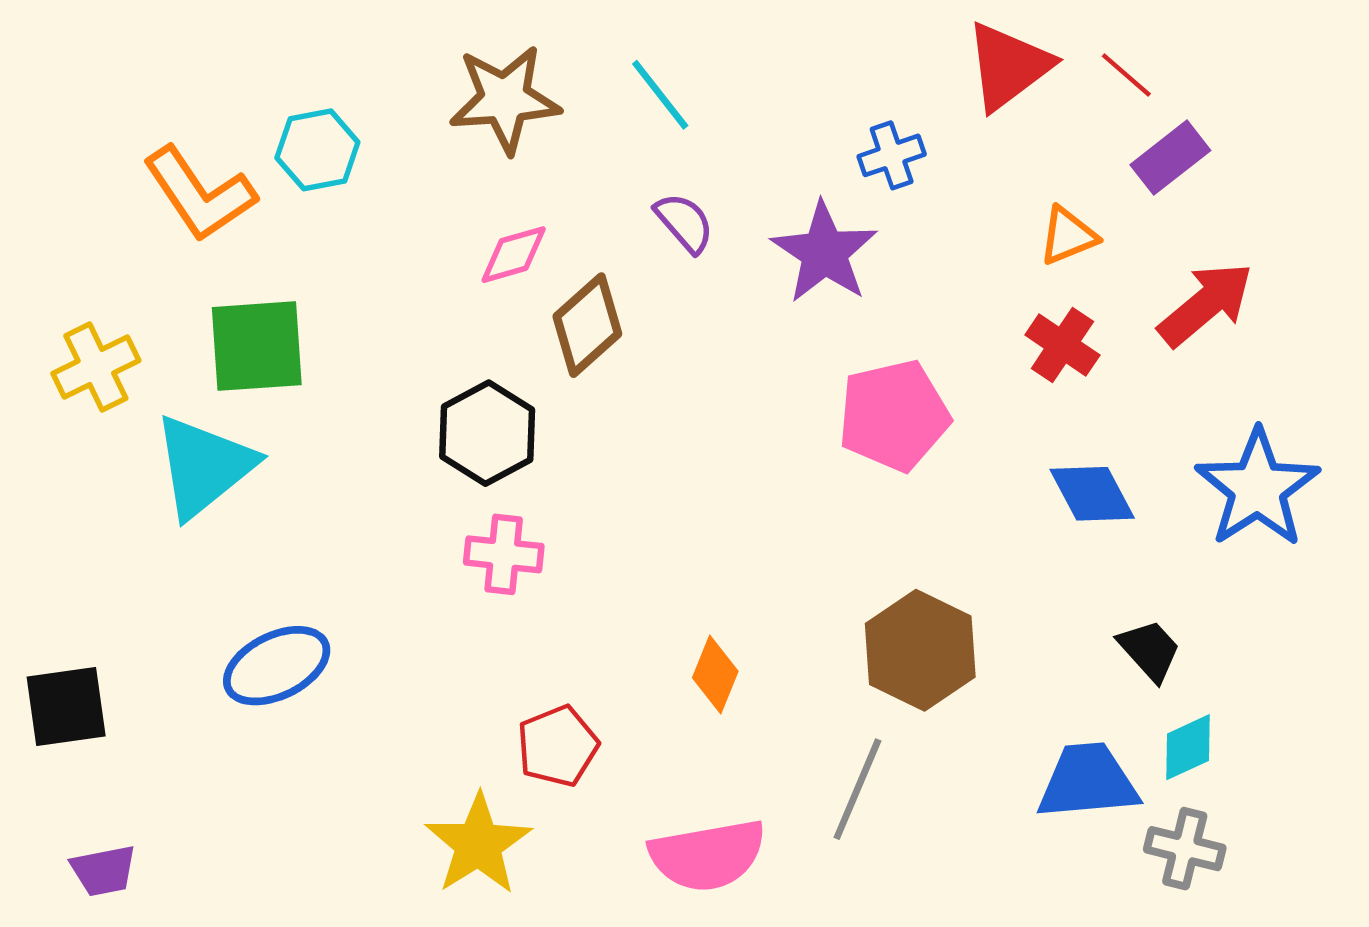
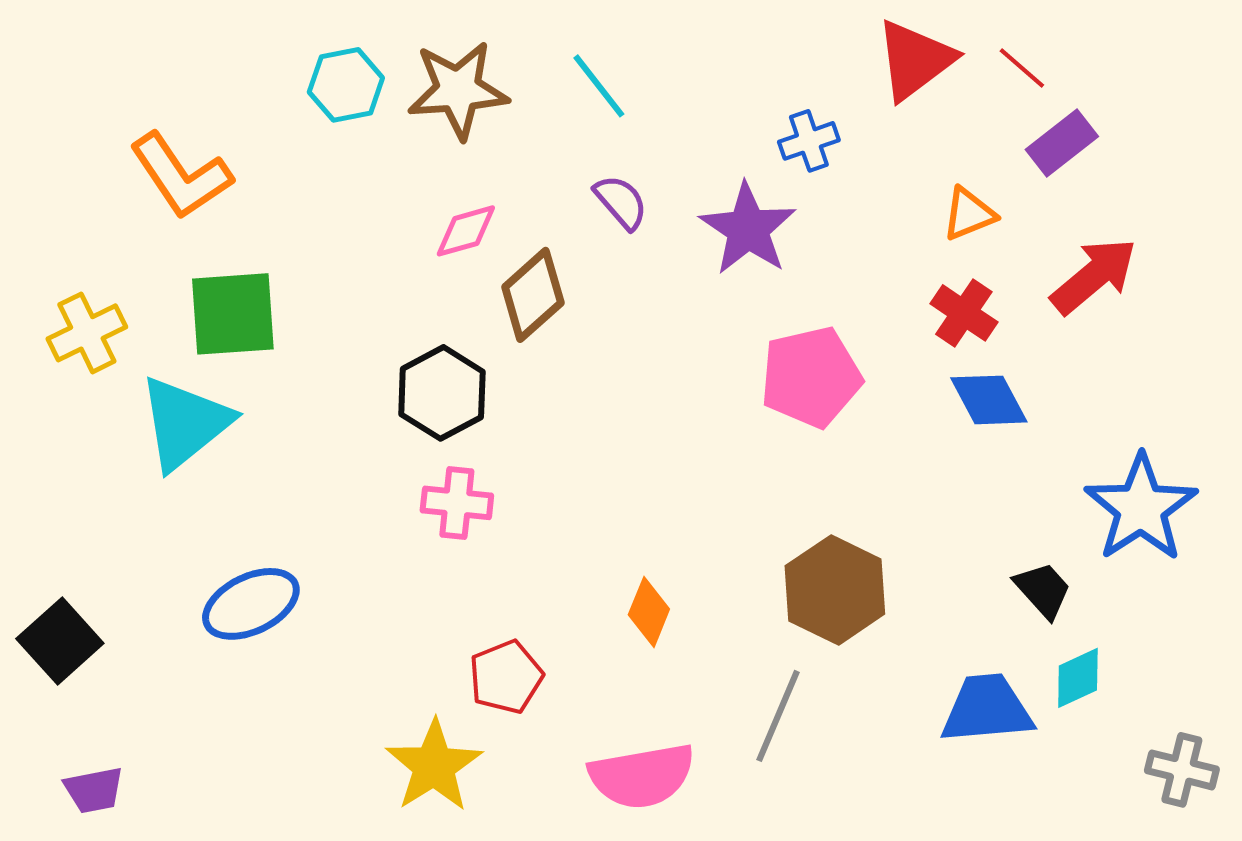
cyan hexagon: (317, 150) -> (346, 85), moved
blue star: (1257, 488) -> (1141, 508), moved
blue diamond: (1092, 494) -> (989, 400), moved
black square: (66, 706) -> (60, 641), turned -34
gray cross: (1185, 849) -> (1182, 770), moved

